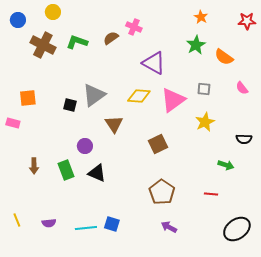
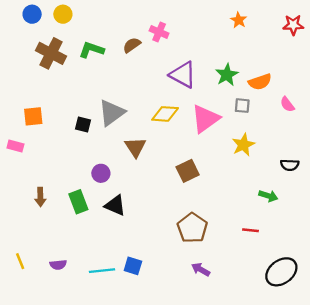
blue circle: (18, 20) -> (32, 14), moved
green star: (196, 45) -> (227, 75), moved
orange semicircle: (224, 57) -> (260, 82), moved, turned -54

